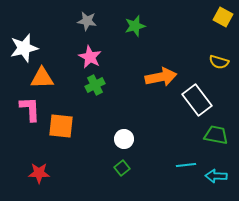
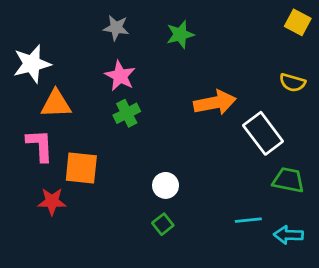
red star: (39, 173) -> (52, 201), moved

